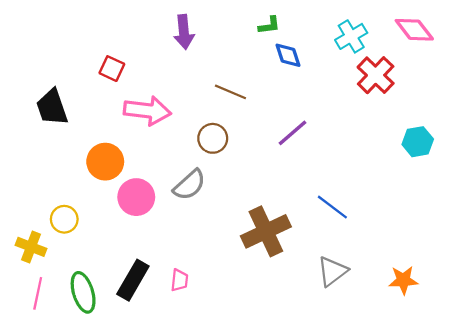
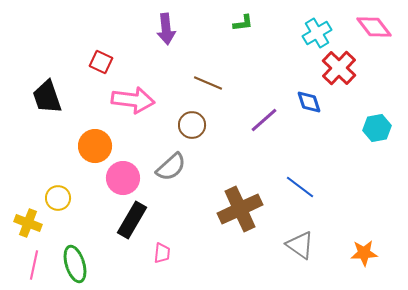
blue diamond: (288, 55) -> (309, 102), moved
gray triangle: (332, 271) -> (300, 245), turned -48
black rectangle: (133, 280) -> (132, 220), moved

